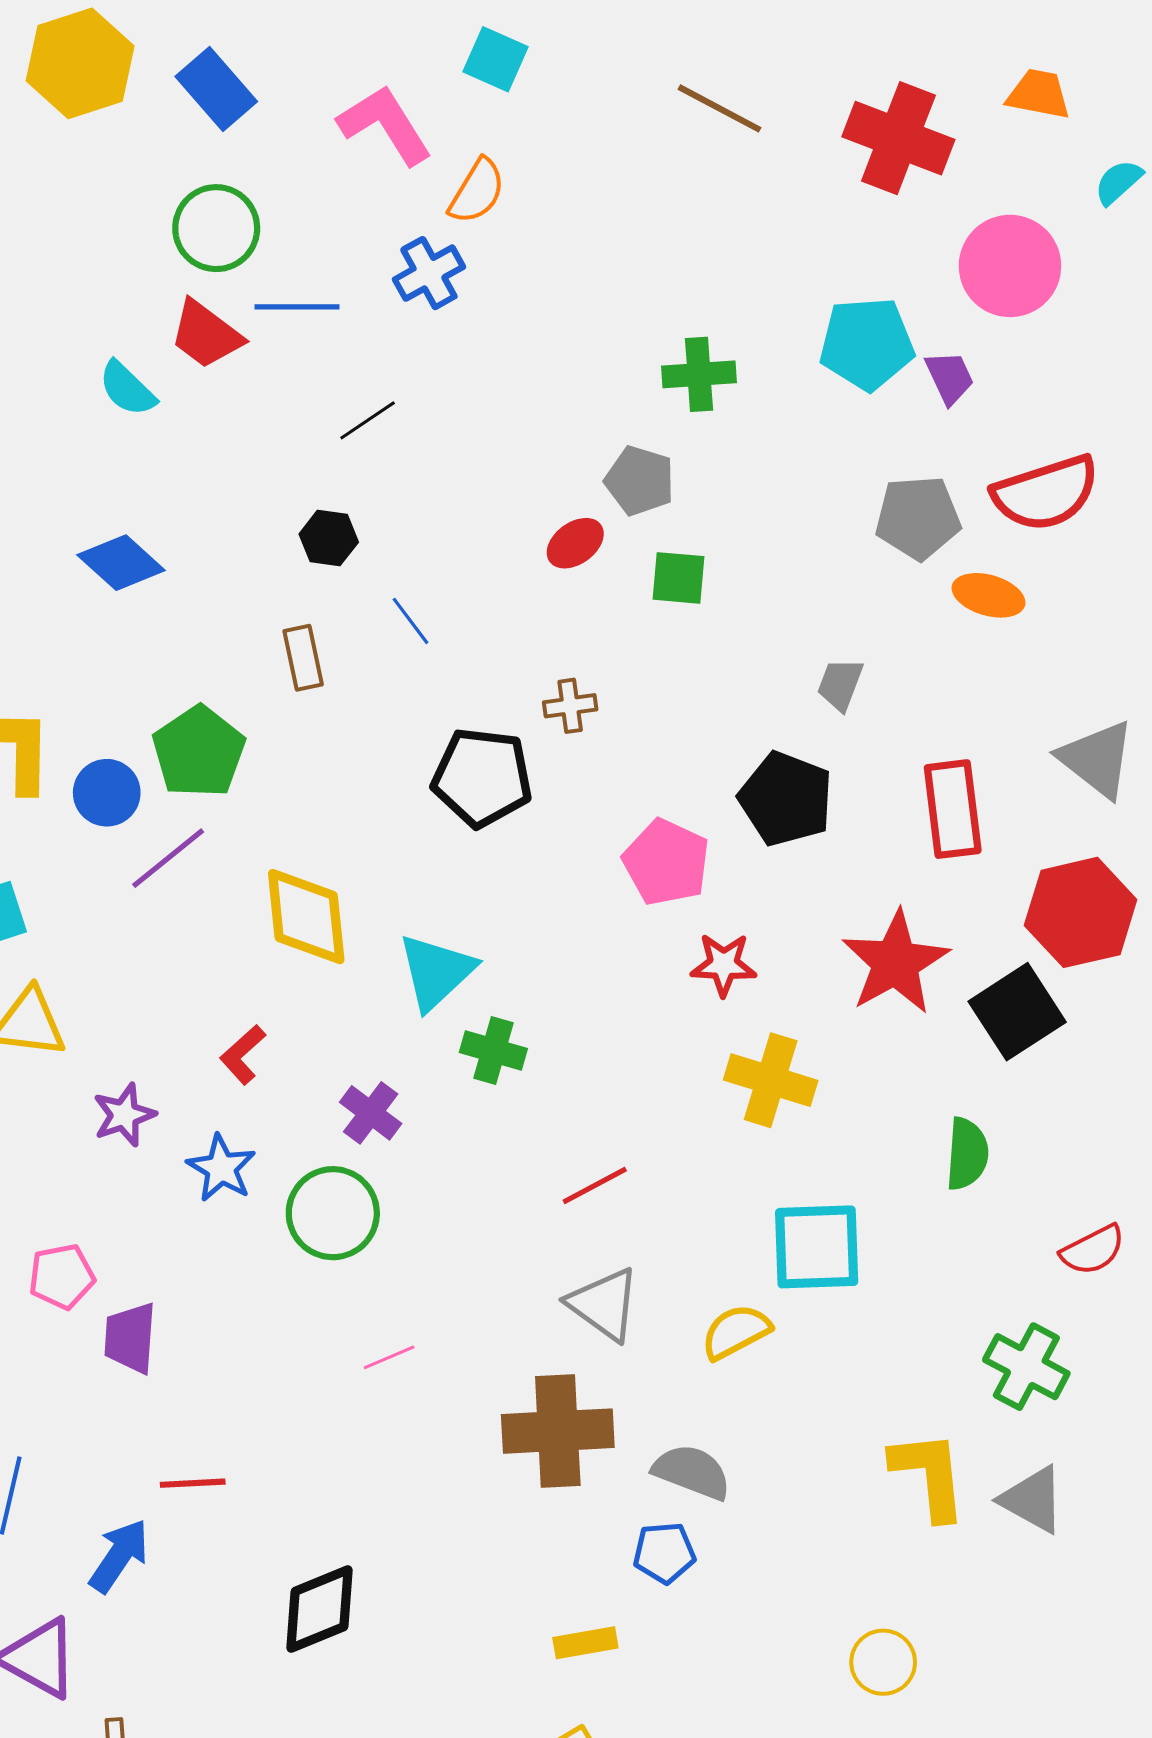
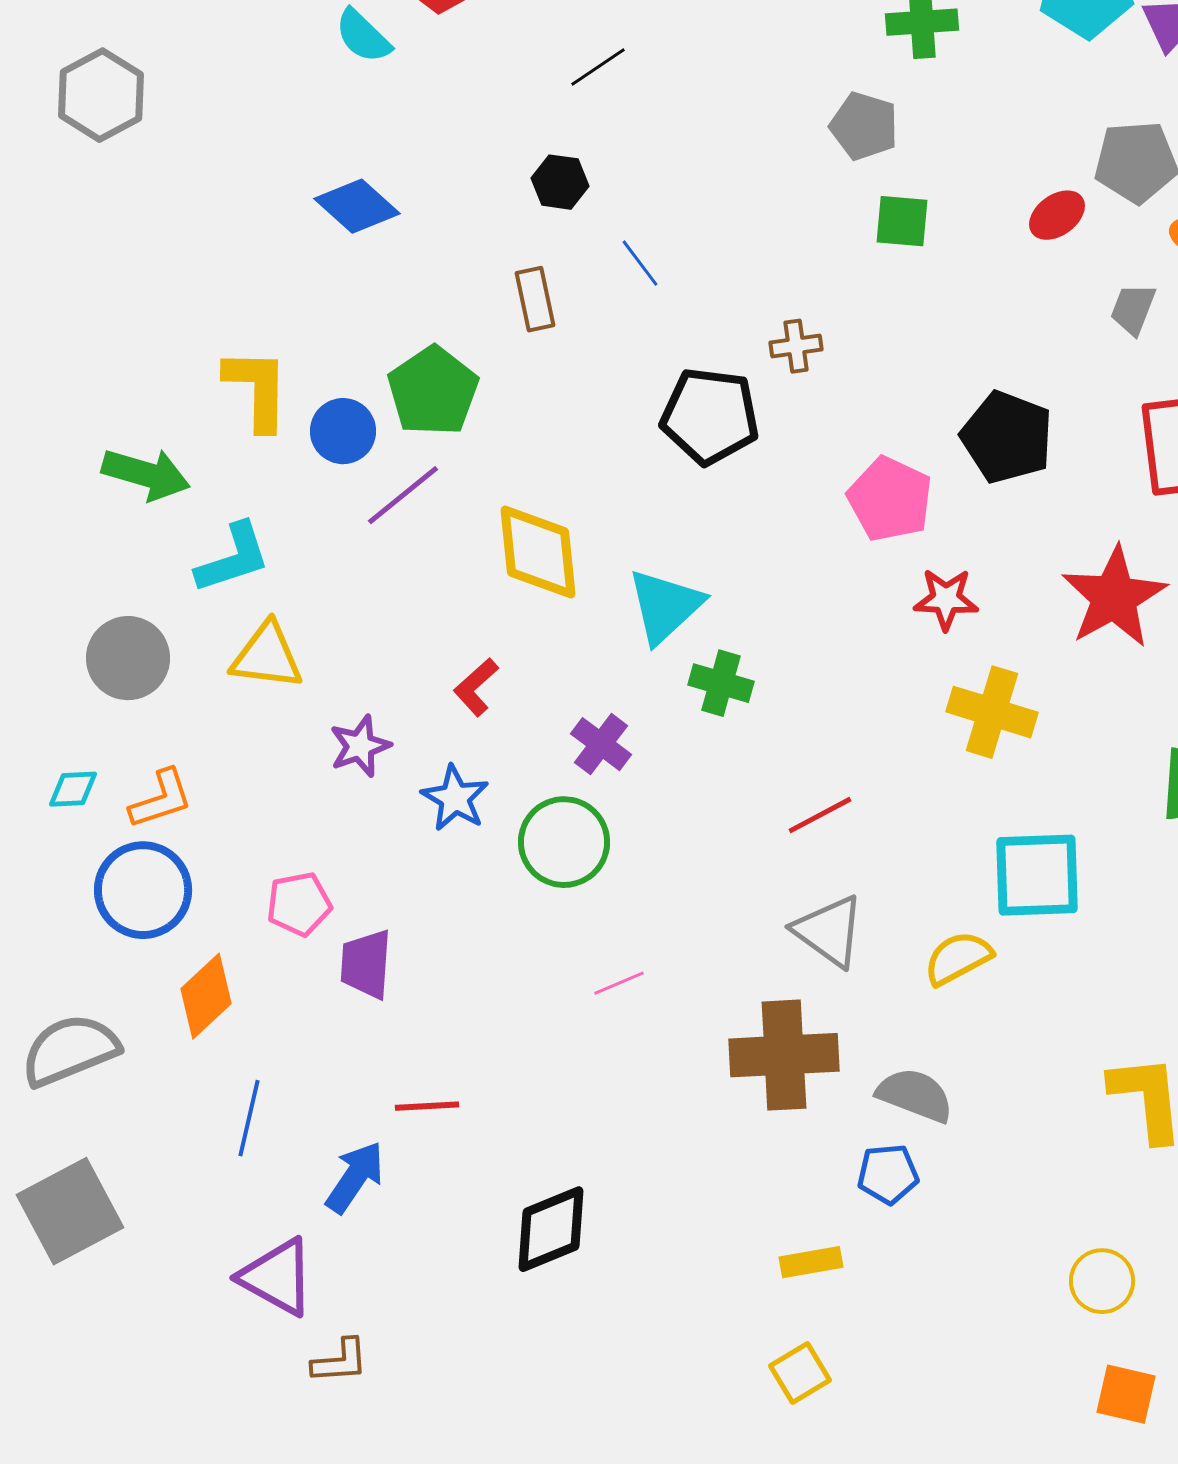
red ellipse: (575, 543) -> (1057, 215), moved
gray trapezoid: (840, 684) -> (1133, 309), moved

